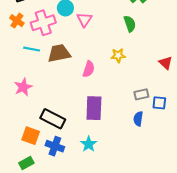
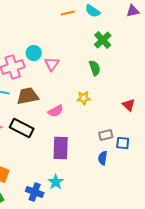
pink semicircle: (89, 69) -> (56, 111), turned 42
black rectangle: (53, 119) -> (22, 128), moved
blue cross: (55, 146) -> (35, 192), moved

